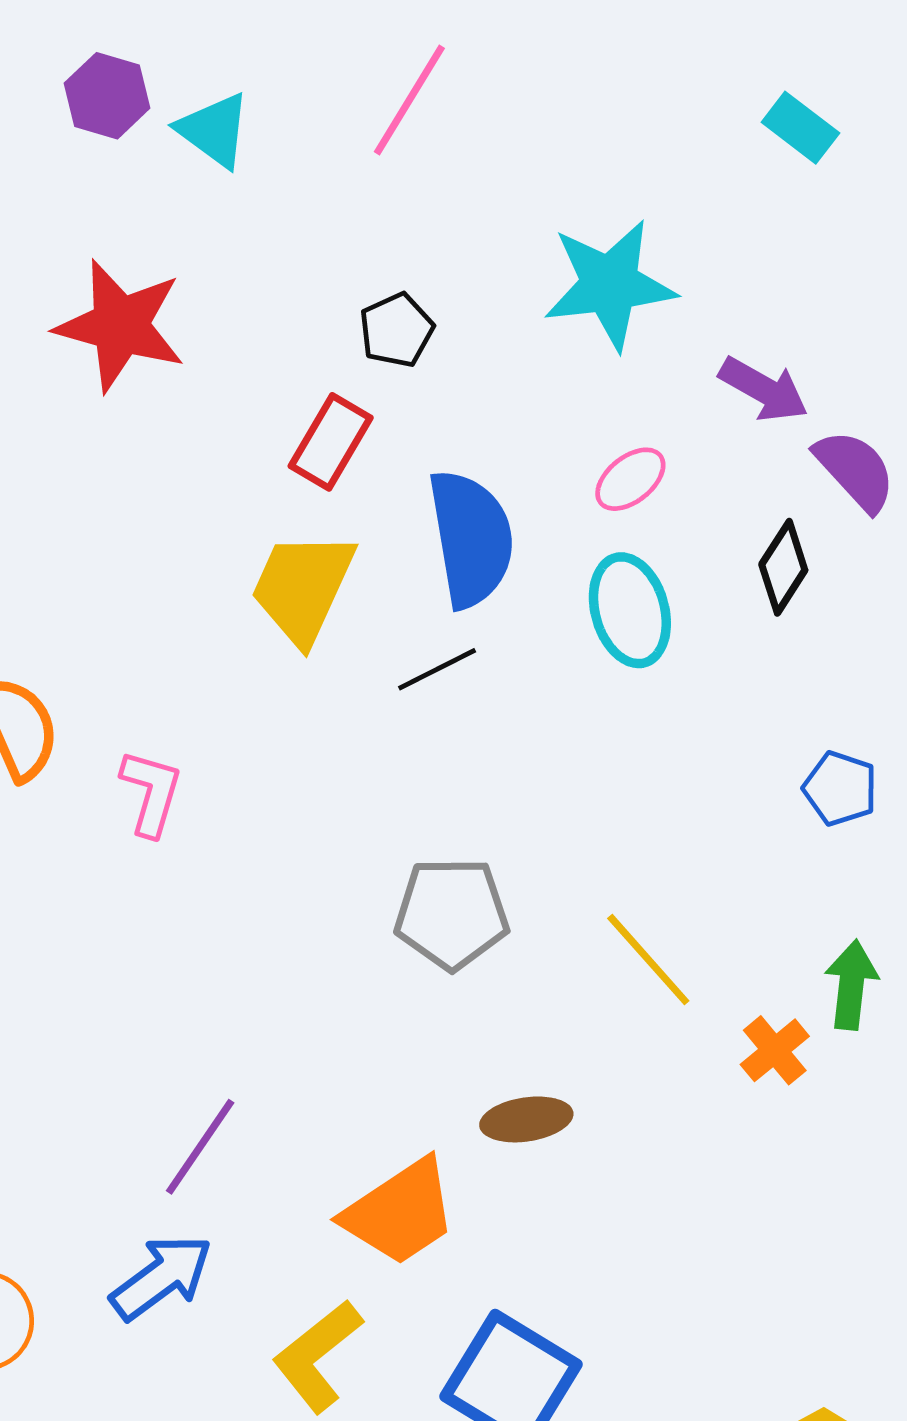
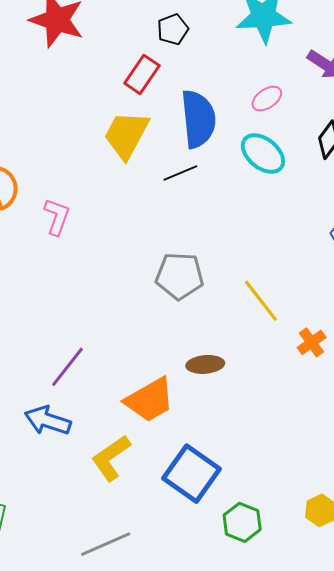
cyan ellipse: (630, 610) -> (263, 154), turned -39
blue arrow: (161, 1277) -> (48, 421), turned -129

